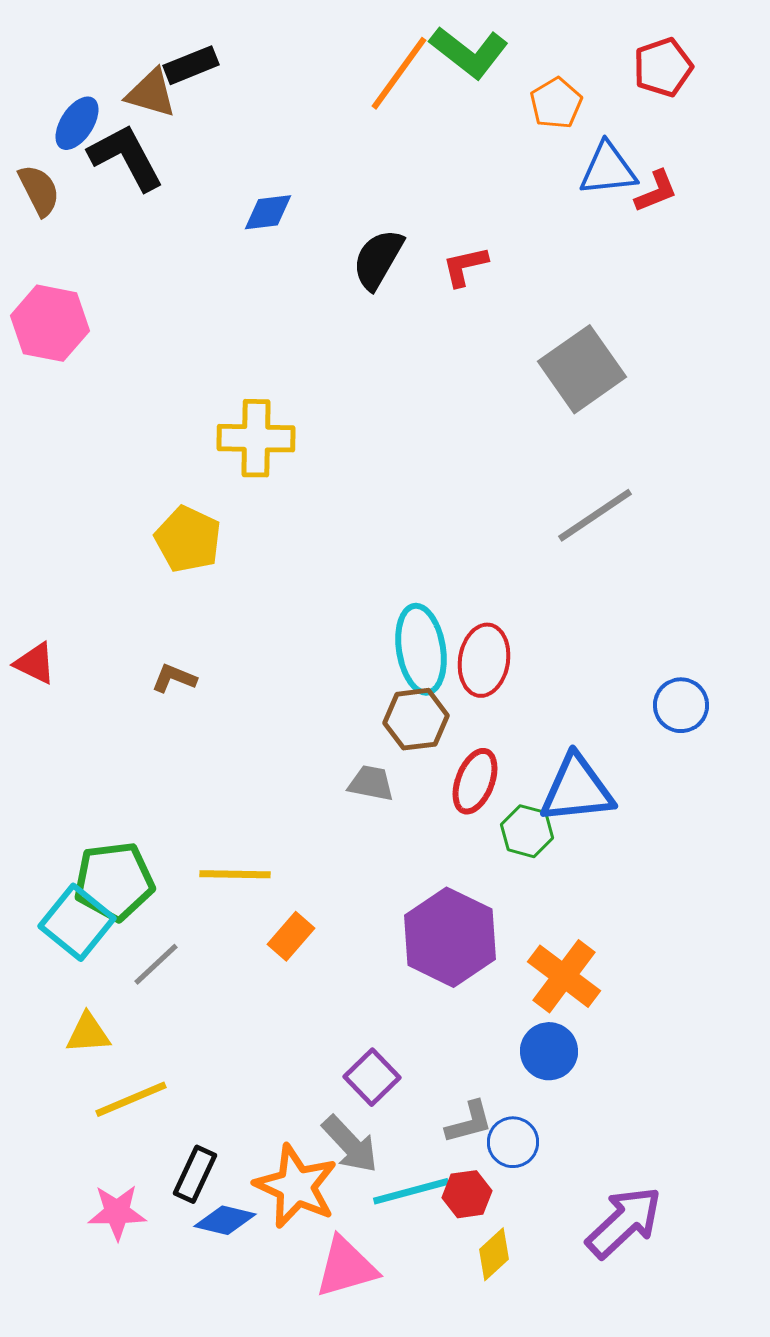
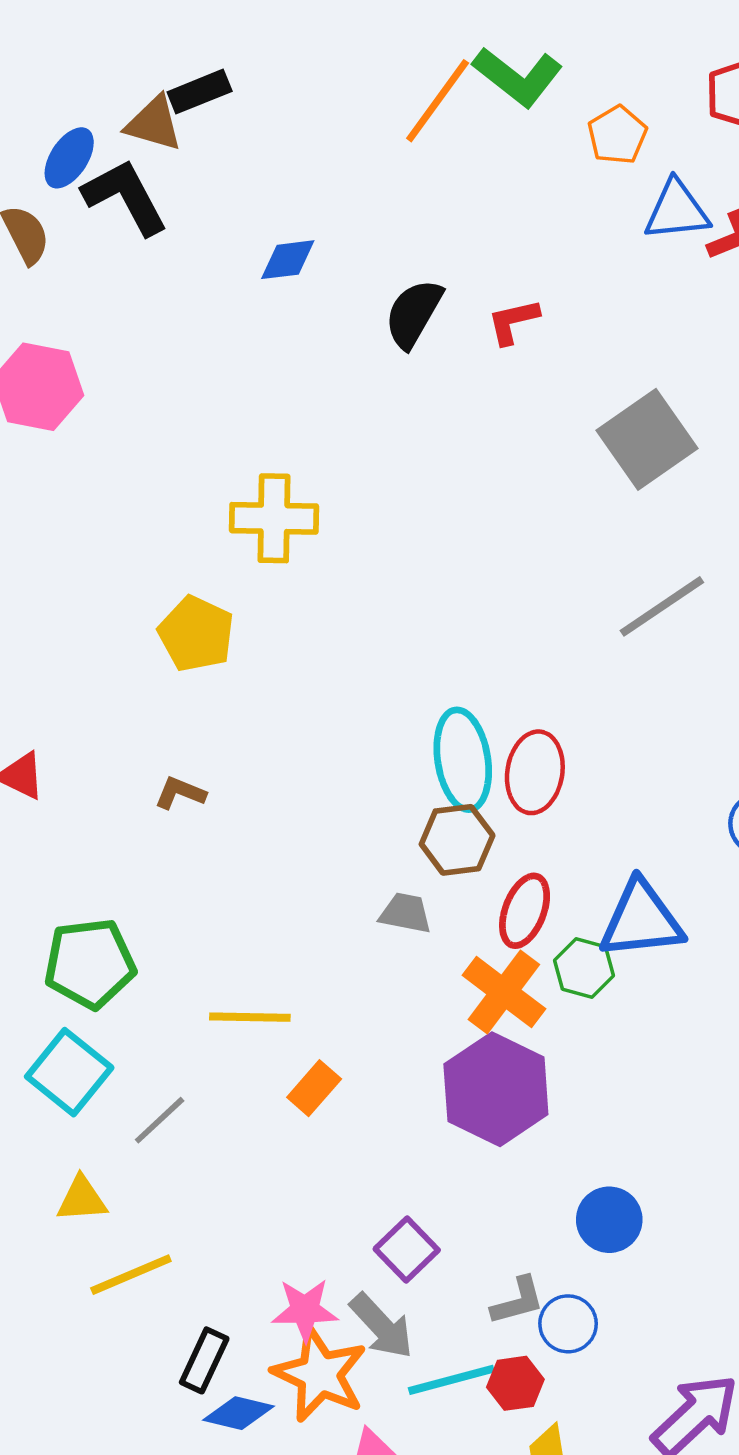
green pentagon: (114, 881) -> (90, 963), moved
orange cross: (564, 976) -> (504, 992), moved
pink star: (117, 1212) -> (305, 1310), moved

